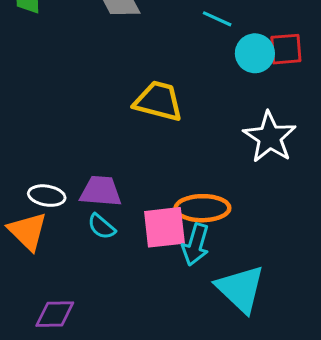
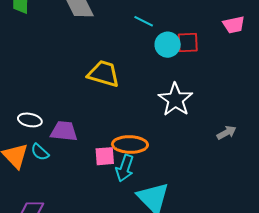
white ellipse: (47, 196) -> (30, 120), moved
cyan semicircle: (102, 227) -> (40, 152), moved
pink square: (164, 227) -> (105, 156), size x0.7

